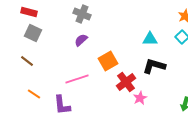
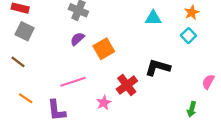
cyan triangle: (150, 39) -> (153, 18), moved
orange square: (108, 61) -> (104, 49), moved
pink star: (140, 98) -> (104, 103), moved

